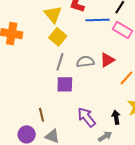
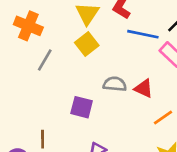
red triangle: (107, 60) -> (144, 88), turned 42
gray line: (60, 62) -> (45, 60), moved

